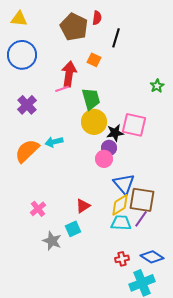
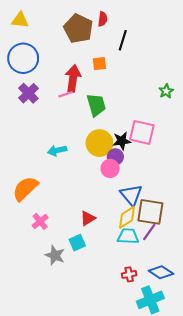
orange square: (94, 60) -> (99, 64), turned -32
purple cross: (27, 105) -> (28, 93), moved
yellow circle: (94, 122) -> (99, 143), moved
orange semicircle: (27, 151) -> (25, 189), moved

